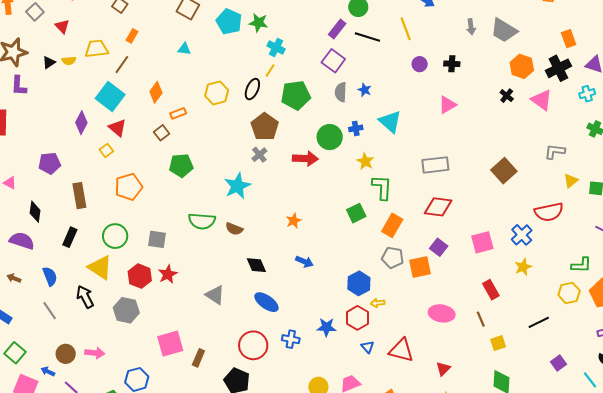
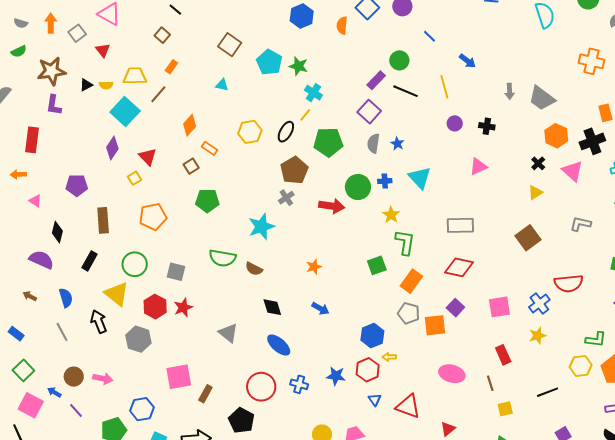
cyan square: (110, 96) -> (125, 111), moved
orange rectangle: (178, 113) -> (209, 148), turned 49
yellow triangle: (571, 181) -> (535, 193), moved

